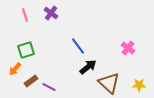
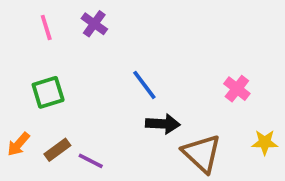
black arrow: (88, 67) -> (163, 124), turned 42
orange arrow: (15, 69) -> (18, 144), moved
yellow star: (139, 85) -> (265, 142), moved

